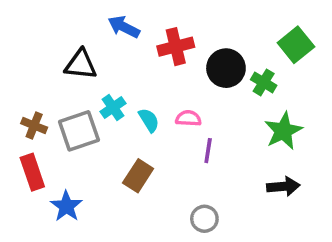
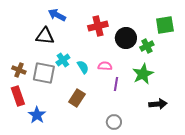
blue arrow: (124, 27) -> (57, 15), moved
green square: (296, 45) -> (165, 25), turned 30
green cross: (264, 82) -> (147, 46), turned 32
gray square: (79, 131) -> (44, 73), turned 30
green star: (283, 131) -> (143, 74), moved

